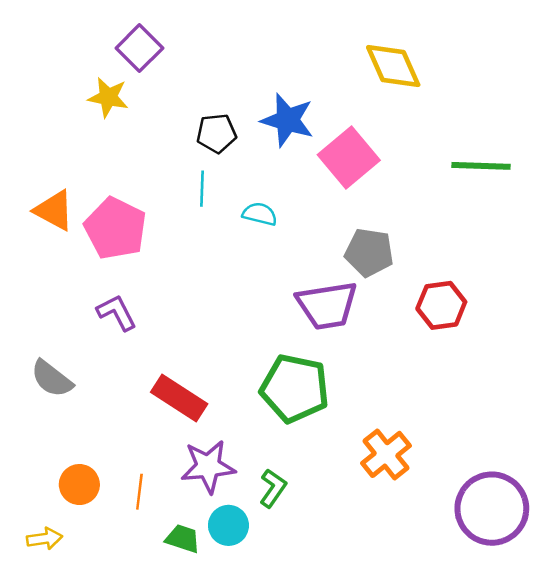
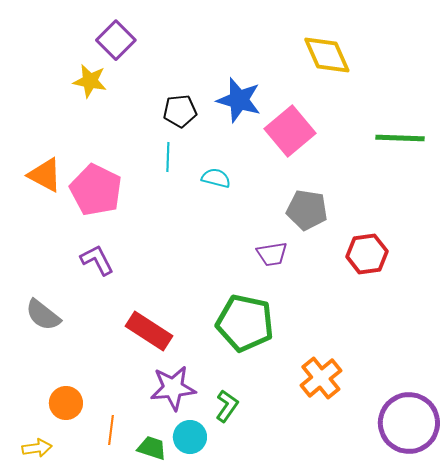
purple trapezoid: (327, 305) -> (272, 254), size x0.6
orange line: (139, 492) -> (111, 430), moved

